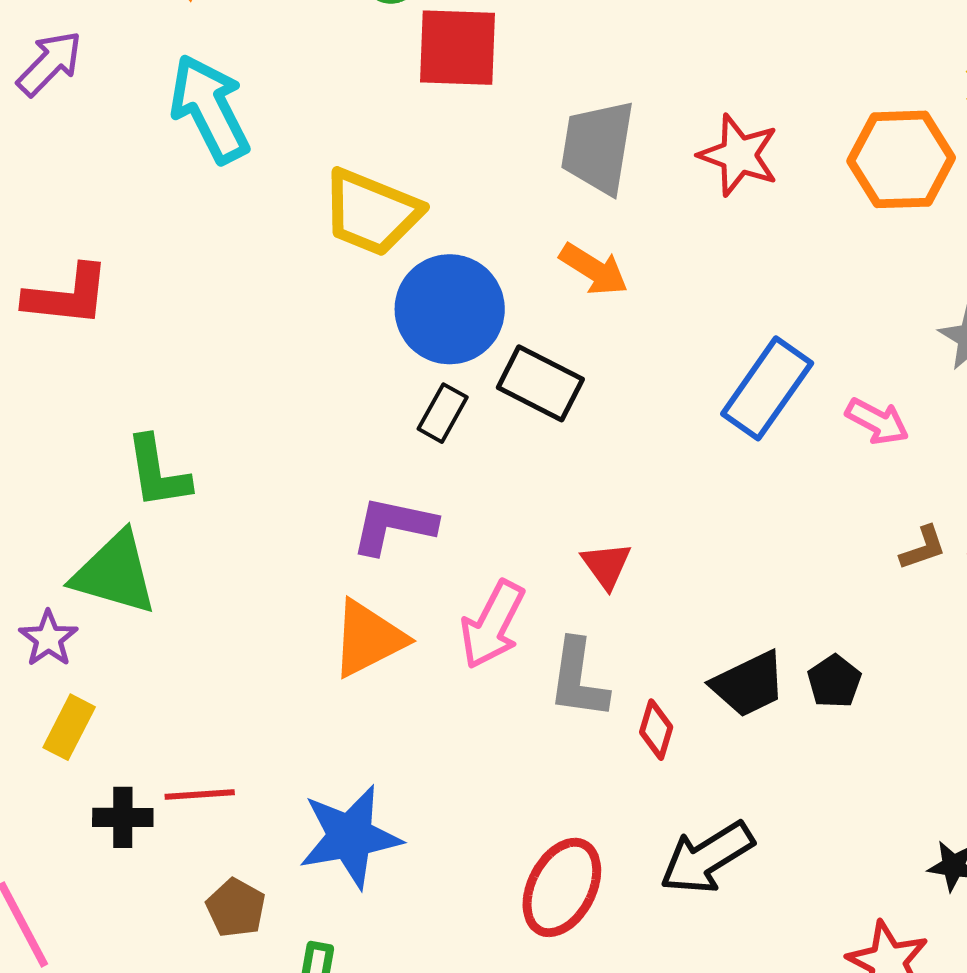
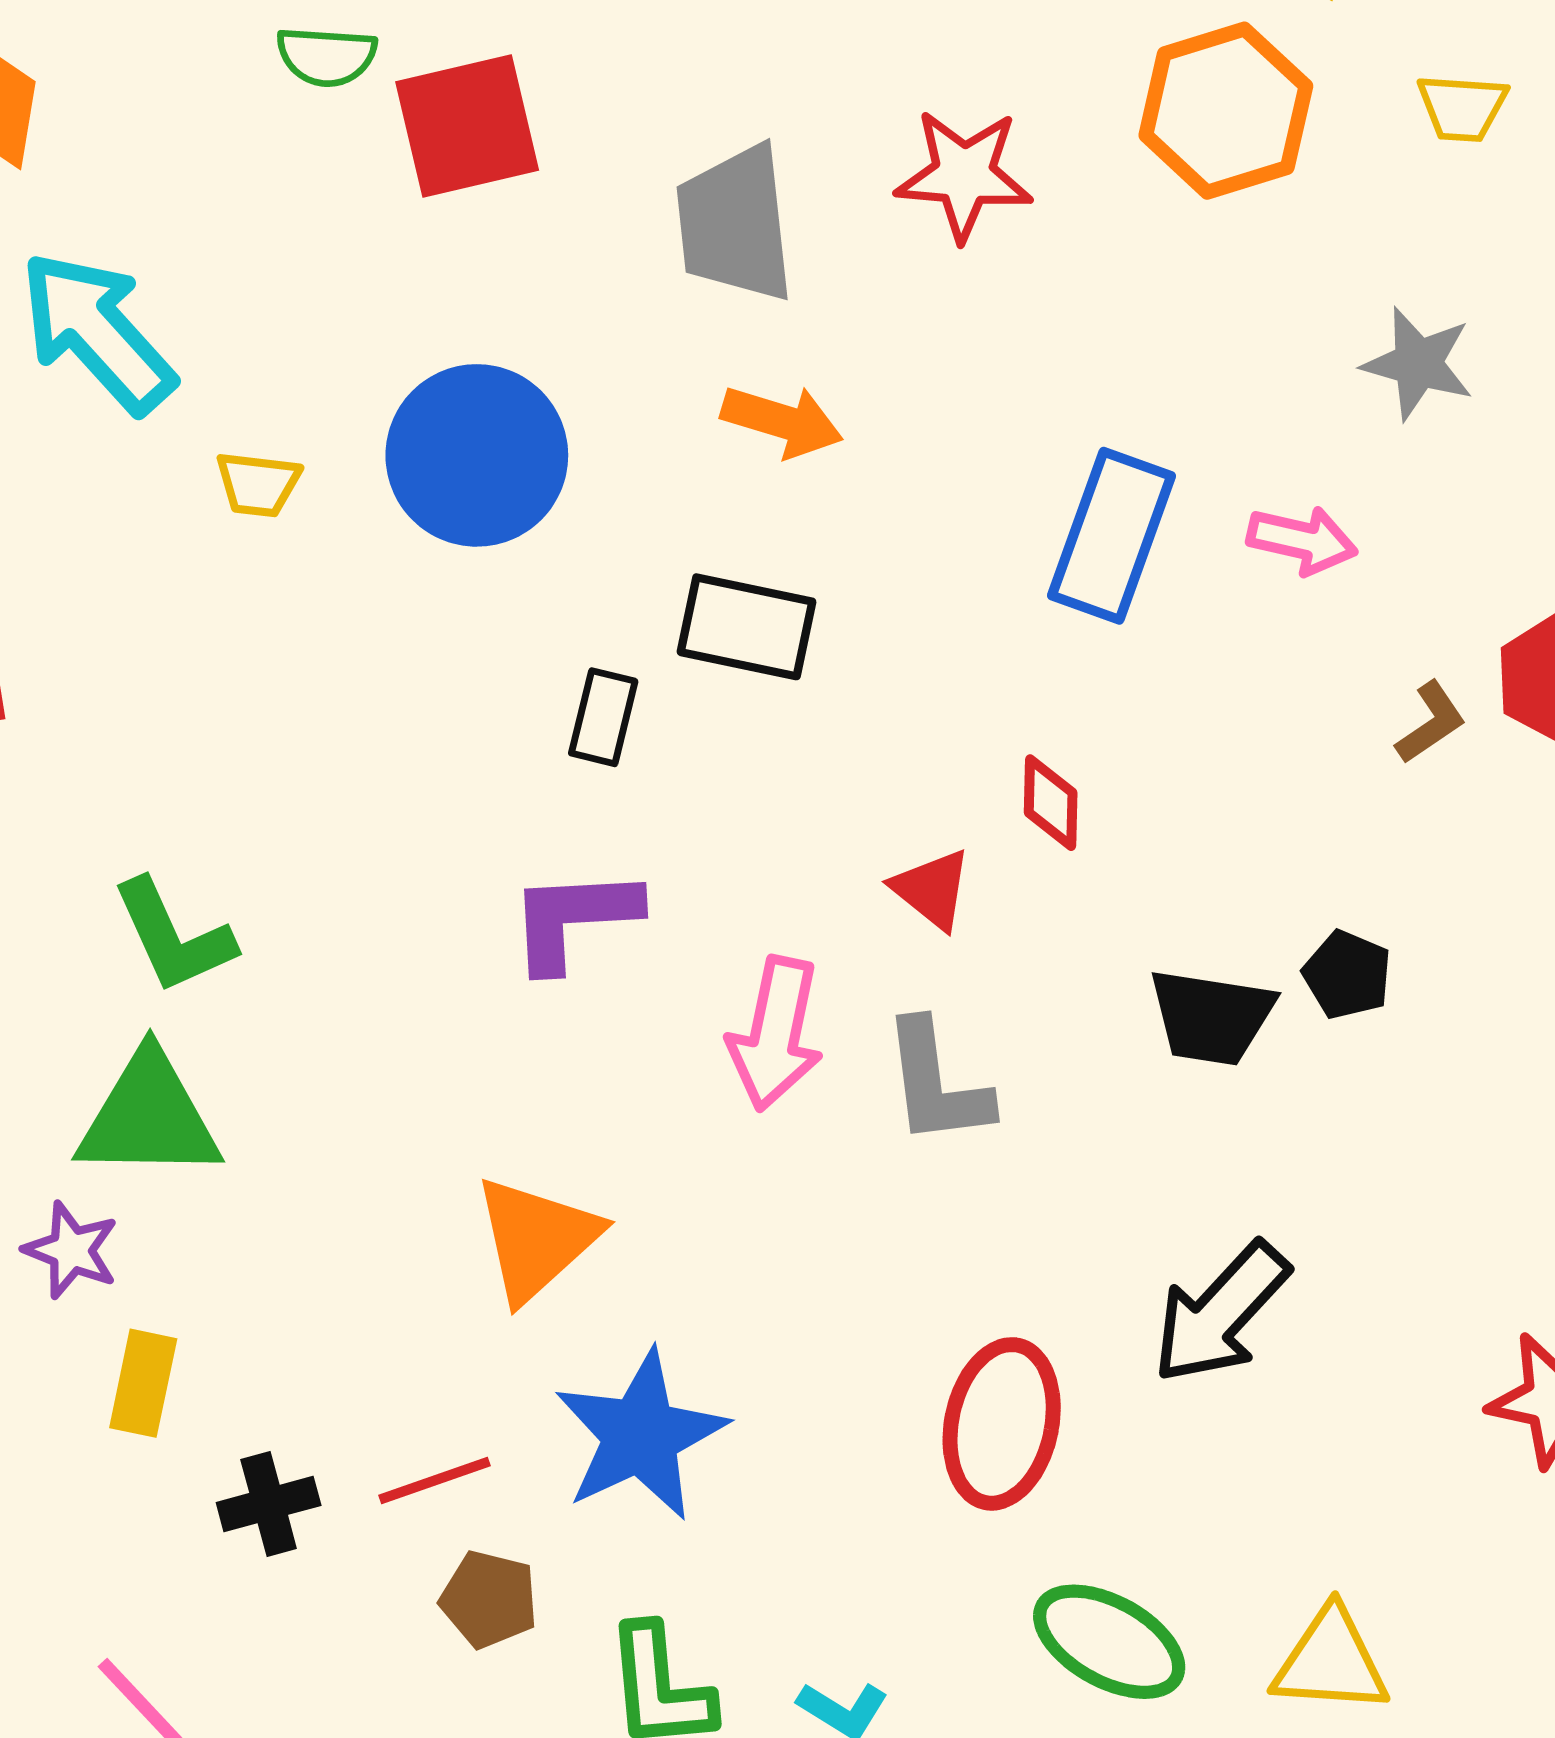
yellow trapezoid: (372, 212) -> (258, 484), moved, size x0.5
blue circle: (450, 309) -> (477, 455), moved
orange triangle: (368, 638) -> (536, 1239), moved
black trapezoid: (749, 684) -> (1211, 1017), turned 50
red diamond: (656, 730) -> (1051, 803), moved
red line: (200, 794) -> (434, 1480), moved

